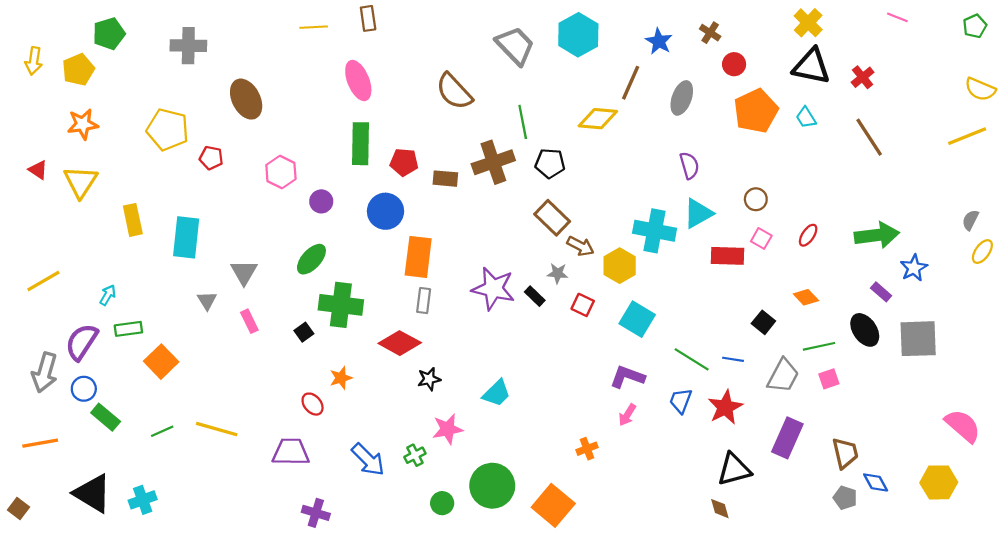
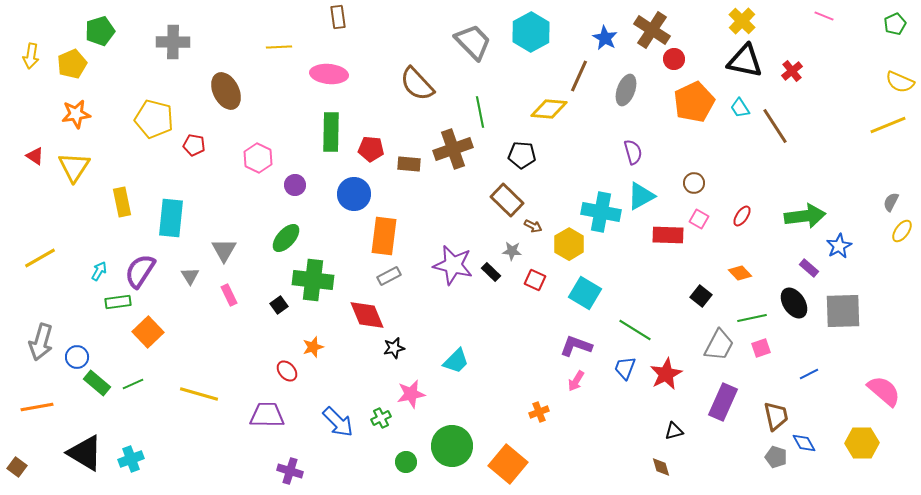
yellow line: (314, 27) -> (279, 47), moved
brown cross: (710, 33) -> (652, 30), size x1.8
pink ellipse: (358, 81) -> (329, 74), turned -63
brown line: (869, 137) -> (775, 126), moved
black pentagon: (550, 163) -> (522, 155), moved
brown arrow: (580, 246) -> (533, 226), size x0.7
gray rectangle: (424, 301) -> (389, 276), turned 55
purple semicircle: (82, 342) -> (140, 271), moved
red diamond: (400, 343) -> (367, 315), turned 39
blue line: (733, 359) -> (809, 374), moved, turned -36
green line: (162, 431) -> (133, 384), moved
black triangle: (734, 469) -> (674, 431), size x0.6

